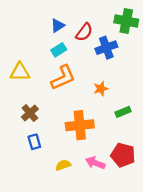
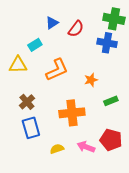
blue cross: (106, 48) -> (107, 43), moved, turned 30
cyan rectangle: (59, 50) -> (35, 45), moved
blue rectangle: (34, 142) -> (31, 128), size x1.5

